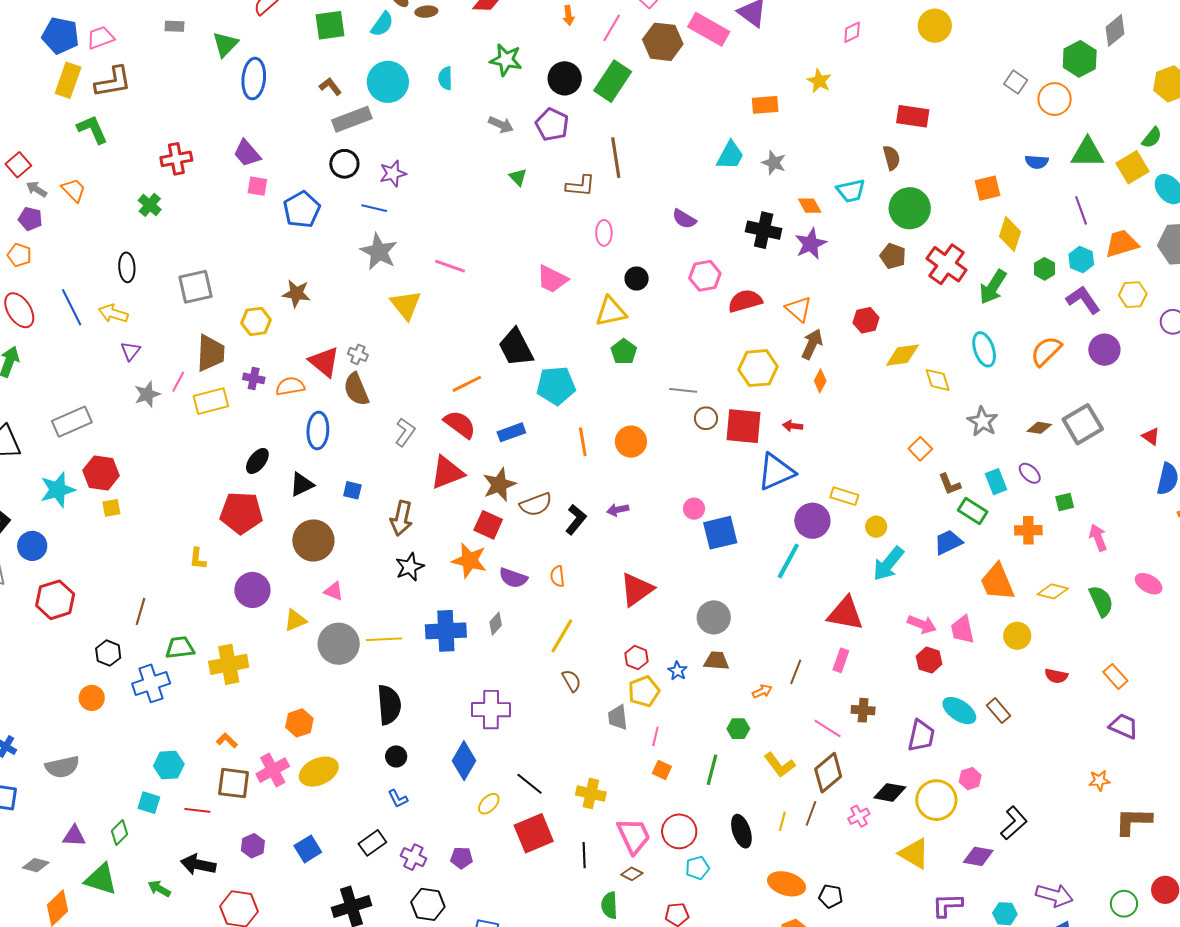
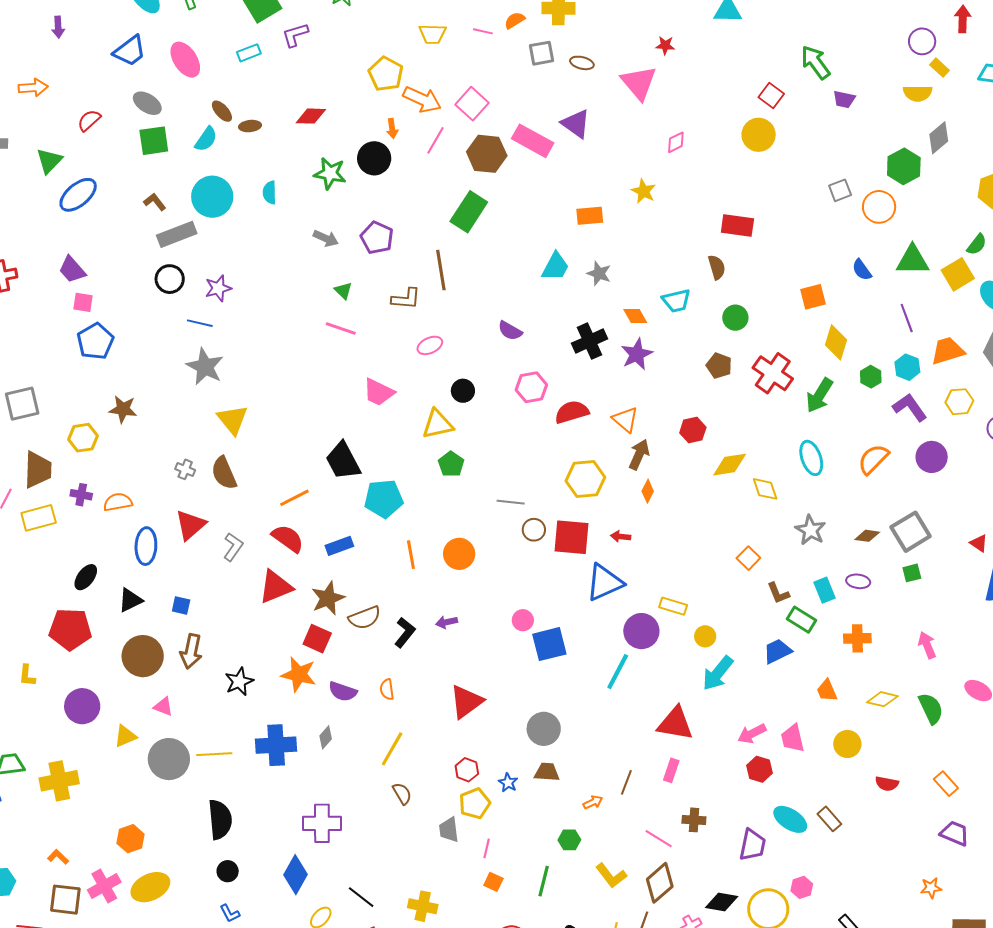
black circle: (565, 78) -> (374, 158), moved
blue ellipse: (254, 79) -> (78, 195), turned 45
green rectangle: (613, 81) -> (469, 212), moved
gray square: (1016, 82) -> (840, 190), turned 35
blue semicircle: (1037, 162) -> (862, 270), turned 50
green circle: (910, 208) -> (735, 318), size x0.6
blue pentagon: (302, 210) -> (95, 341), moved
black cross: (764, 230) -> (590, 341), turned -36
pink ellipse: (604, 233) -> (430, 345), turned 65
pink line: (450, 266) -> (341, 329), moved
red triangle: (324, 362) -> (190, 525), moved, turned 40
brown semicircle: (356, 389) -> (224, 473), moved
purple ellipse: (1030, 473) -> (858, 581), turned -35
green square: (1065, 502) -> (912, 573), moved
brown arrow: (401, 518) -> (191, 651), moved
orange trapezoid: (997, 582) -> (827, 691), size x0.6
pink arrow: (922, 624) -> (752, 734), turned 132

